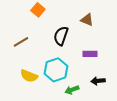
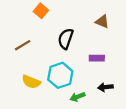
brown triangle: (87, 20) -> (102, 22), moved

